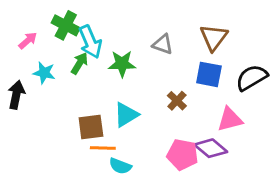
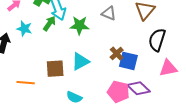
blue square: (209, 74) -> (128, 61), moved
black semicircle: (252, 78) -> (157, 40), moved, turned -45
pink triangle: (230, 119) -> (168, 68), moved
orange line: (103, 148) -> (26, 83), moved

